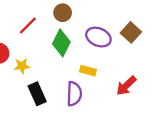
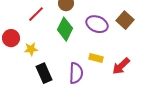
yellow rectangle: (88, 71) -> (96, 58), moved

